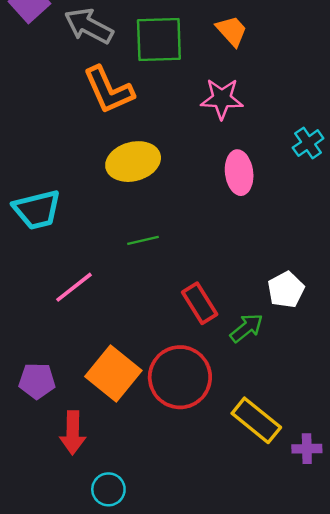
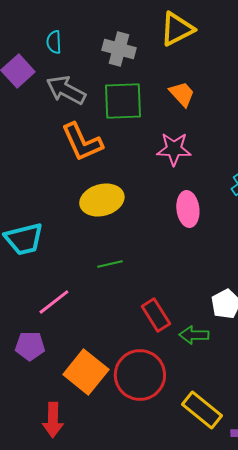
green arrow: (246, 328) -> (194, 335), turned -140
purple pentagon: (37, 381) -> (30, 346), moved

